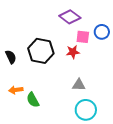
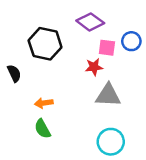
black hexagon: (41, 51) -> (45, 44), moved
gray triangle: (79, 85) -> (108, 95), moved, size x1.5
orange arrow: (16, 90) -> (44, 103), moved

